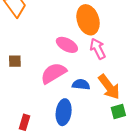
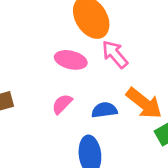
pink semicircle: (53, 73) -> (62, 104), size x0.6

